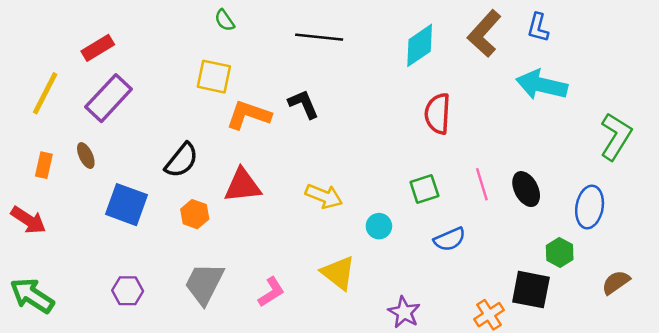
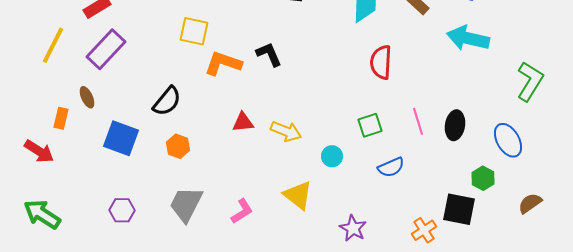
orange rectangle: (44, 165) -> (61, 118), moved
red triangle: (243, 185) -> (243, 122), moved, size x0.7
black ellipse: (526, 189) -> (455, 125), turned 36
blue ellipse: (590, 207) -> (508, 140), turned -40

